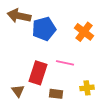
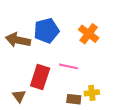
brown arrow: (19, 16) -> (18, 40), moved
brown rectangle: (56, 94) -> (74, 99), moved

